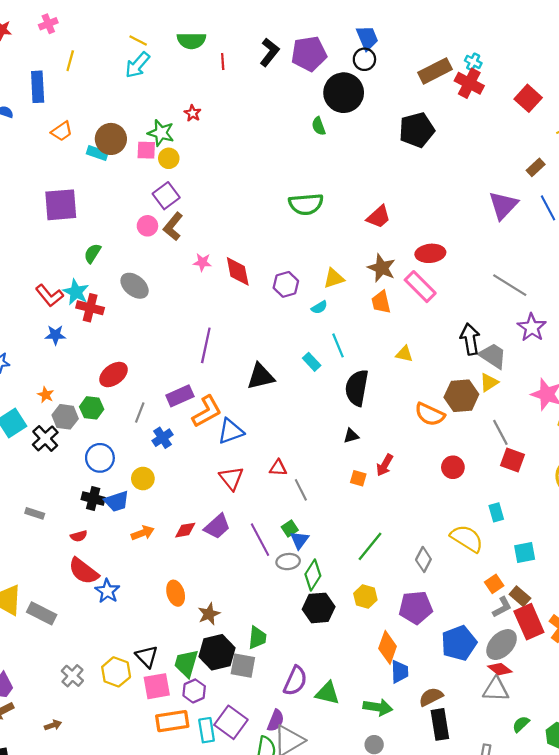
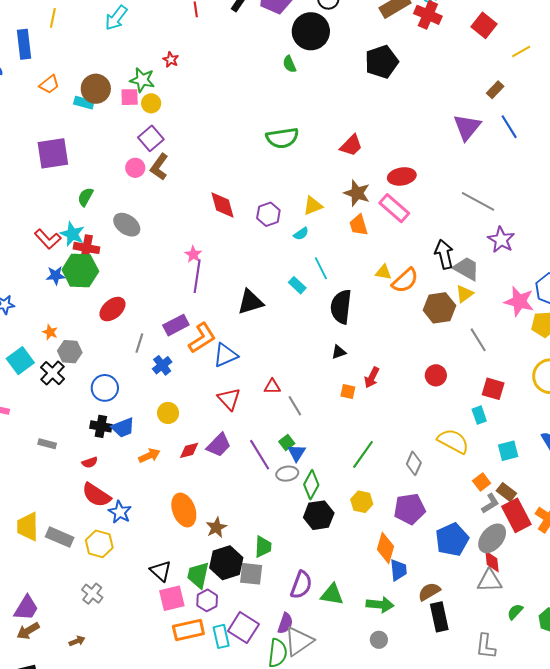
pink star: (202, 262) -> (193, 254), moved, turned 30
green hexagon: (92, 408) -> (80, 271), moved, size x1.6
orange semicircle: (430, 414) -> (405, 281), moved, turned -64
red square: (512, 460) -> (493, 389), moved
yellow circle: (143, 479) -> (168, 413), moved
orange ellipse: (176, 593) -> (184, 510), size x1.4
red diamond: (500, 669) -> (492, 561), turned 50
yellow hexagon: (116, 672) -> (99, 544), moved

